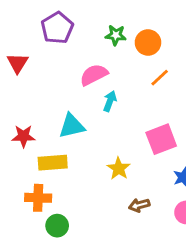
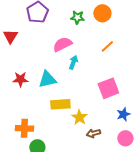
orange circle: (148, 42) -> (102, 13), moved
red star: (23, 136) -> (20, 79), moved
yellow rectangle: (53, 163) -> (60, 104), moved
yellow star: (119, 168) -> (79, 117), moved

